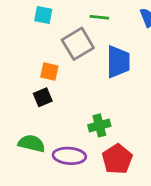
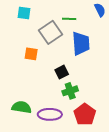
green line: (99, 17) -> (69, 19), moved
black square: (43, 97) -> (62, 72), moved

